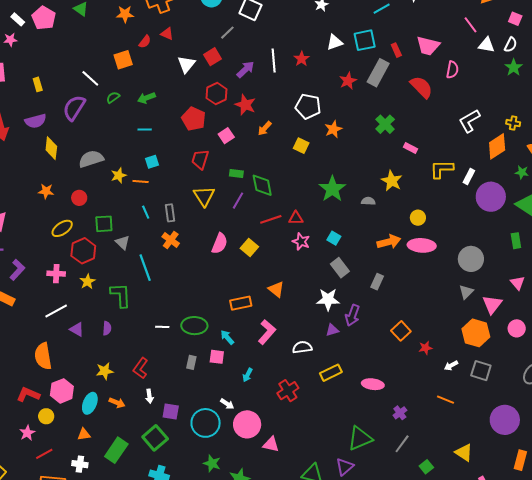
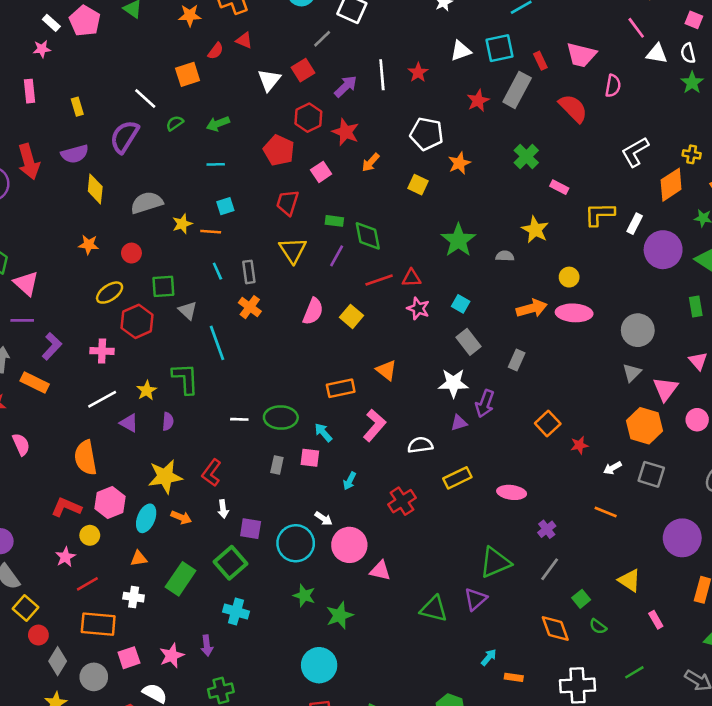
white semicircle: (511, 45) -> (688, 53), turned 140
yellow star: (87, 282) -> (147, 390), moved
yellow star: (105, 371) -> (165, 477), size x1.5

